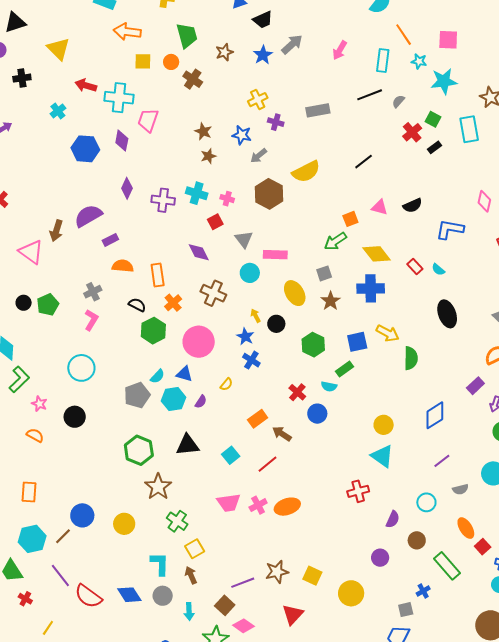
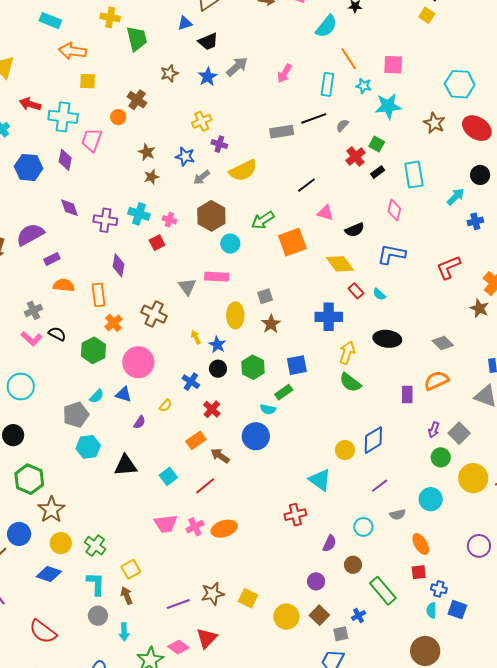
green trapezoid: (187, 35) -> (137, 39), moved
orange circle: (171, 62) -> (118, 117), moved
gray rectangle: (318, 110) -> (282, 132), moved
cyan rectangle: (469, 129) -> (414, 175), moved
yellow semicircle: (306, 172) -> (243, 170), moved
purple diamond: (127, 188) -> (69, 208), turned -45
pink diamond: (484, 201) -> (394, 210), moved
pink triangle: (380, 207) -> (325, 213), moved
orange square: (350, 219) -> (292, 242), size x1.8
gray triangle: (244, 239) -> (187, 287), moved
green arrow: (335, 241) -> (263, 220), moved
purple diamond: (199, 252) -> (119, 265), moved, turned 35
yellow diamond: (377, 254) -> (340, 264), moved
cyan circle: (250, 273) -> (230, 244), moved
blue cross: (371, 288) -> (329, 317), moved
yellow ellipse: (295, 293) -> (235, 315), turned 30
black semicircle: (137, 305) -> (57, 334), moved
black ellipse: (447, 314) -> (387, 339), turned -64
pink L-shape: (91, 320) -> (31, 339), turned 100
black circle: (276, 324) -> (218, 369), moved
yellow arrow: (388, 333) -> (347, 353), moved, turned -100
blue star: (245, 337) -> (217, 345), moved
green semicircle: (411, 358) -> (350, 382), turned 125
purple rectangle: (475, 386) -> (407, 395), moved, turned -48
red cross: (297, 392) -> (212, 409), moved
cyan hexagon: (173, 399) -> (88, 447), moved
blue circle: (317, 414) -> (256, 436), size x1.4
yellow circle: (384, 425) -> (345, 450), moved
green hexagon: (139, 450) -> (29, 479), moved
brown star: (158, 487) -> (51, 510), moved
green cross: (177, 521) -> (95, 546), moved
orange ellipse: (466, 528) -> (421, 544), moved
red square: (483, 547) -> (419, 572), turned 35
blue diamond: (129, 595) -> (49, 574), moved, turned -40
red semicircle: (88, 596) -> (43, 632), moved
brown square: (225, 605) -> (319, 615), moved
red triangle: (293, 614) -> (207, 638), moved

